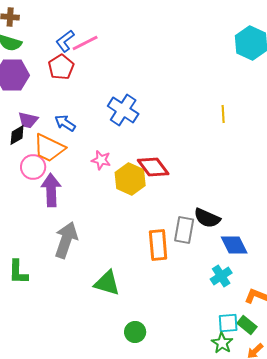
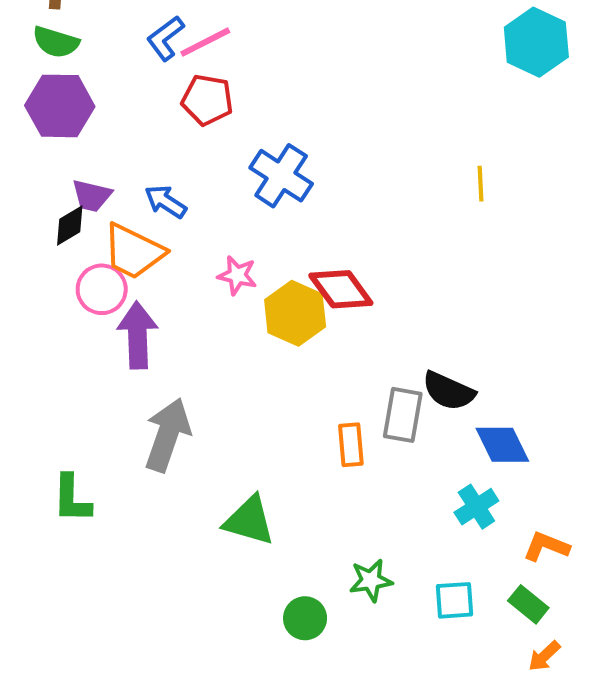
red pentagon: (61, 67) -> (207, 100), moved, turned -30
orange rectangle: (158, 245) -> (351, 445), size x0.7
cyan square: (228, 323) -> (455, 600), moved
green star: (222, 343) -> (371, 580), moved, turned 30

